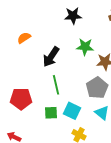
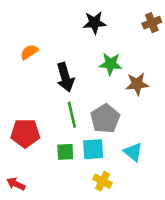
black arrow: (51, 57) -> (65, 77), turned -50
gray pentagon: (97, 88) -> (105, 119), moved
cyan square: (72, 111) -> (93, 149), turned -30

